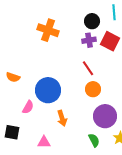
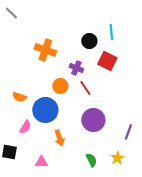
purple cross: (89, 40) -> (76, 68), moved, turned 32
orange semicircle: (13, 77) -> (19, 97), moved
orange circle: (93, 89) -> (60, 86), moved
purple circle: (105, 116) -> (93, 120), moved

